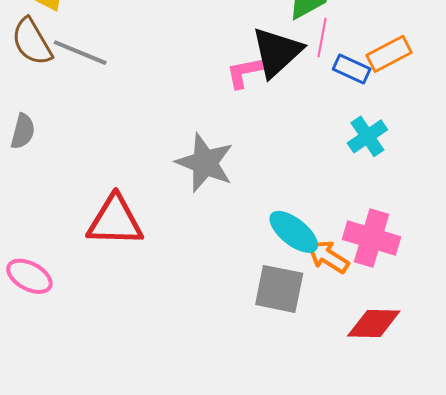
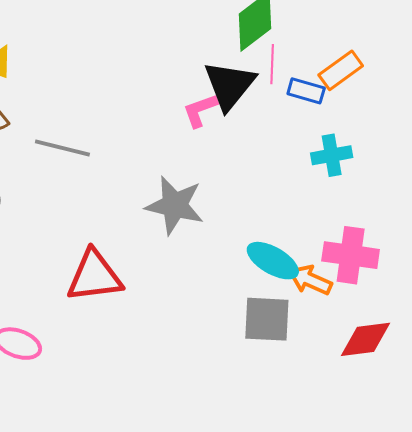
gray line: (80, 53) -> (62, 148), moved
cyan cross: (367, 136) -> (332, 155), turned 33

